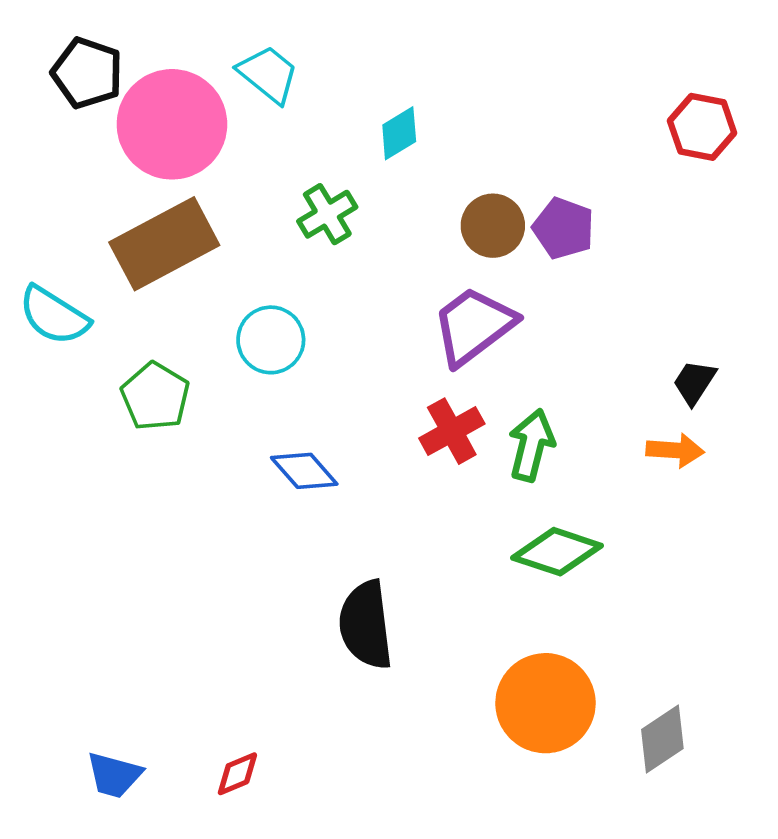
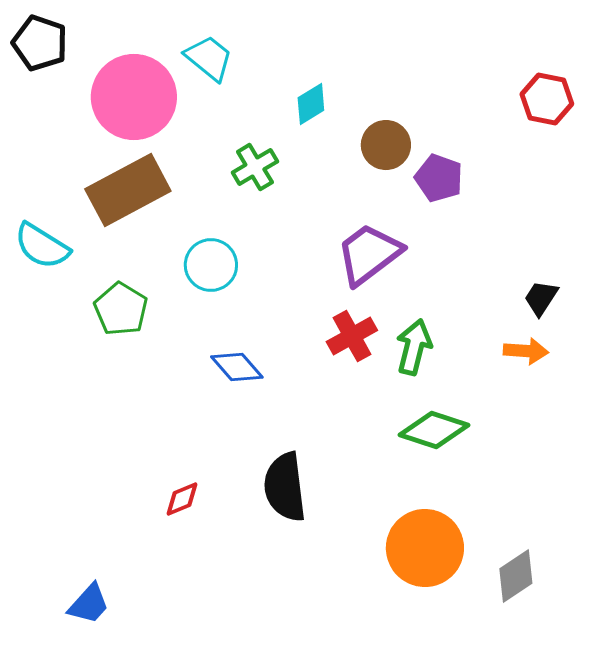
black pentagon: (87, 73) -> (40, 43), moved
brown circle: (493, 226) -> (386, 145), moved
red diamond: (237, 774) -> (182, 499), moved
blue trapezoid: (114, 775) -> (89, 604), turned -63

